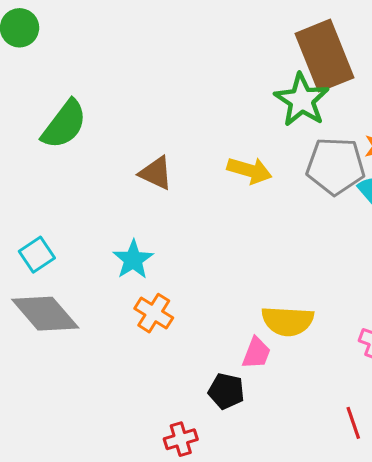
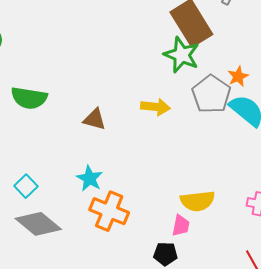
green semicircle: (64, 124) -> (29, 98), turned 72
gray pentagon: (335, 166) -> (211, 94), turned -30
orange cross: (154, 313) -> (109, 211), size x1.5

